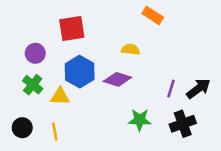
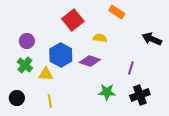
red square: (72, 29) -> (73, 20), moved, turned -30
black arrow: (198, 89) -> (152, 39), moved, turned -120
yellow line: (55, 132) -> (50, 101), moved

